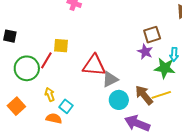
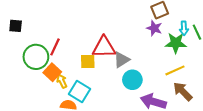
yellow square: (61, 46) -> (88, 61), moved
brown arrow: (144, 95) -> (183, 91), moved
orange square: (16, 106) -> (52, 72), moved
cyan square: (66, 106) -> (80, 91), size x1.5

